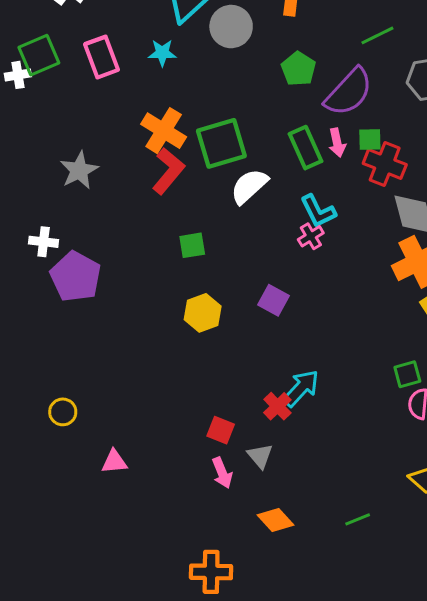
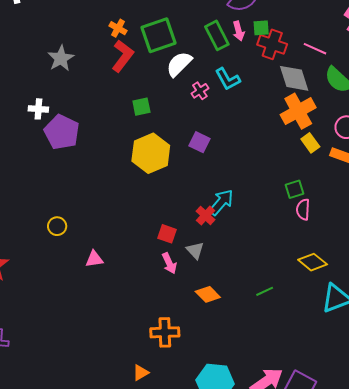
orange cross: (164, 131) -> (118, 28), size x0.6
pink cross: (311, 236) -> (200, 91), moved
yellow hexagon: (203, 313) -> (151, 153), size x1.5

